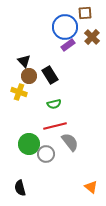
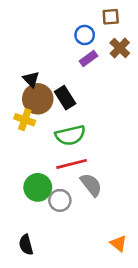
blue circle: (65, 27) -> (85, 35), size x0.6
brown circle: (29, 76) -> (38, 99), size x1.5
green semicircle: (54, 104) -> (70, 135), size x1.6

